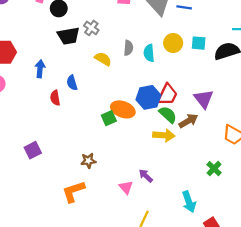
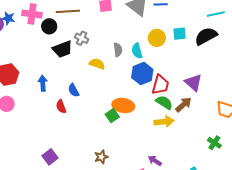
blue hexagon: (148, 97) -> (142, 73), moved

